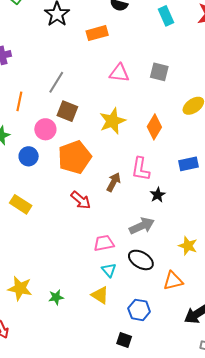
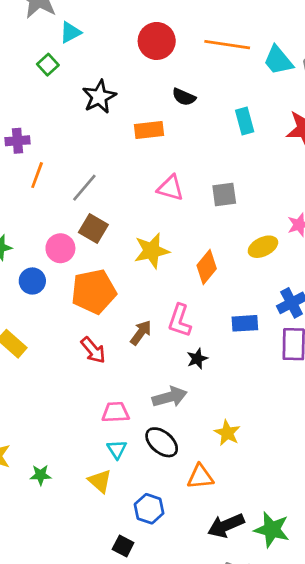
gray square: (159, 72) -> (224, 194), turned -30
orange line: (19, 101) -> (37, 175), moved

